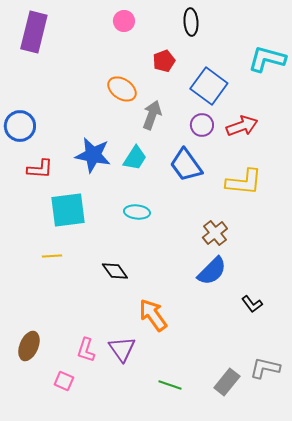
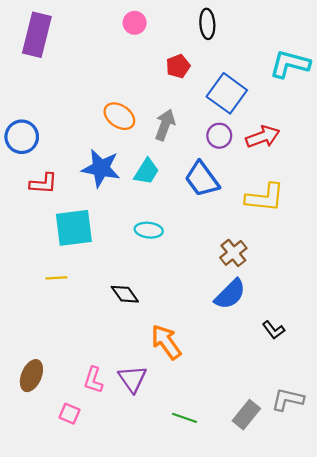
orange ellipse: (122, 89) -> (119, 116), moved

